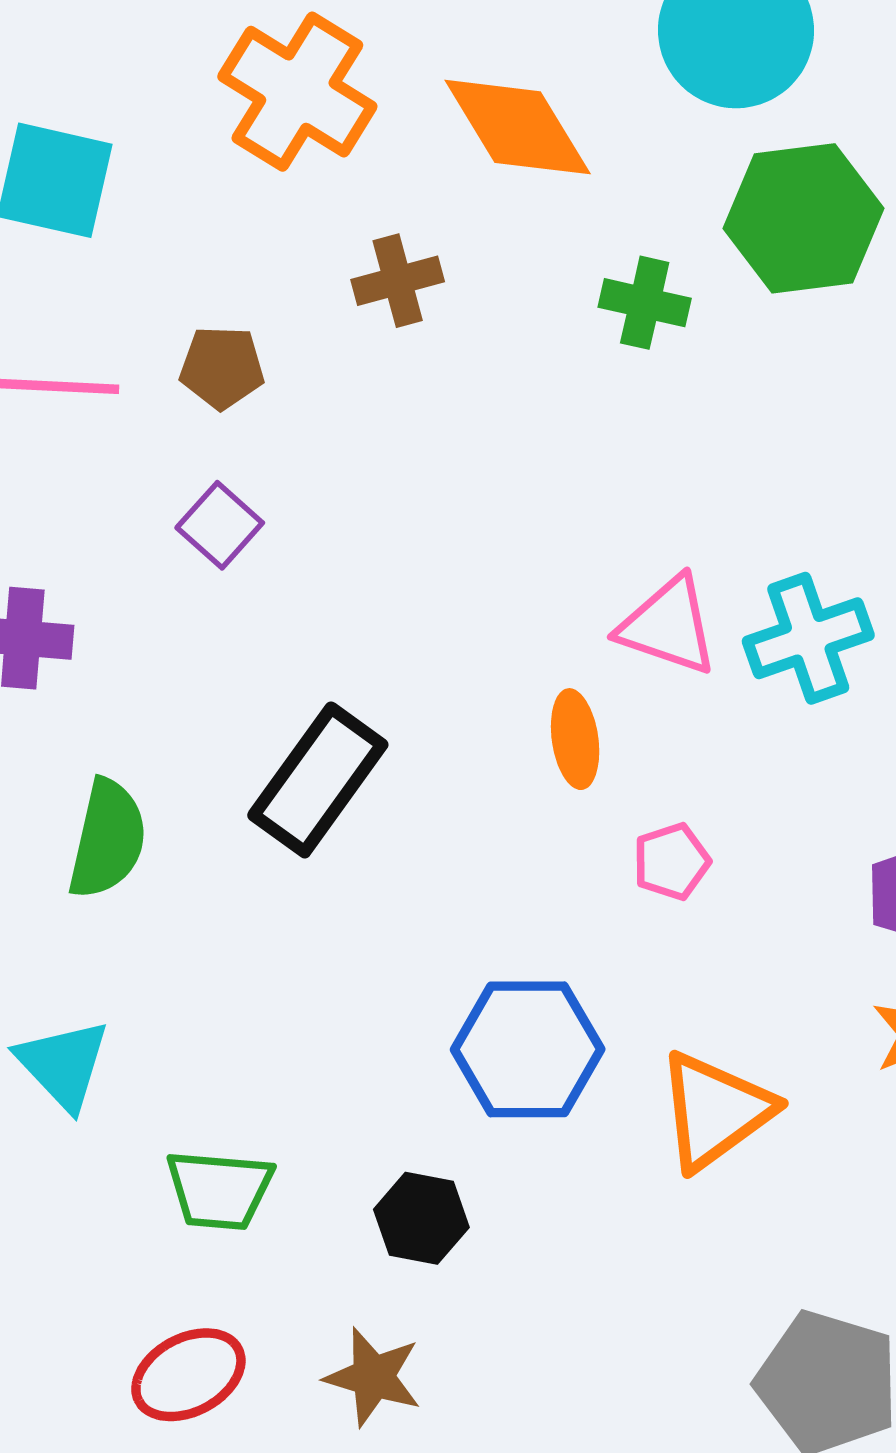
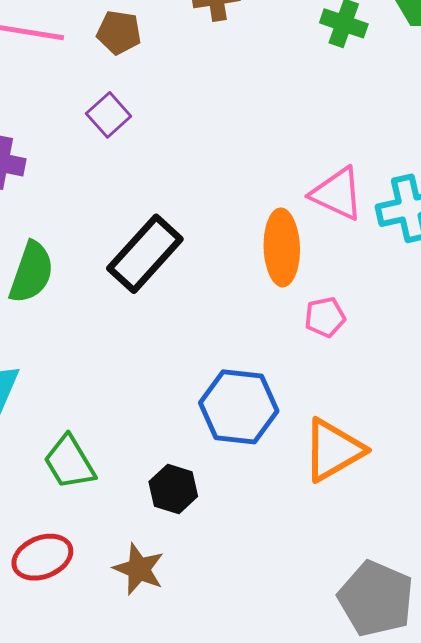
orange ellipse: (575, 739) -> (282, 247), size x1.5
green trapezoid: (219, 1190) -> (69, 462), turned 48

